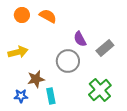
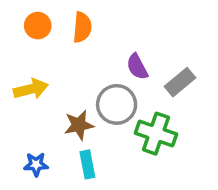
orange semicircle: (48, 16) -> (82, 27), turned 66
brown star: (36, 79) -> (79, 125), moved
green cross: (100, 90) -> (156, 134), moved, turned -30

